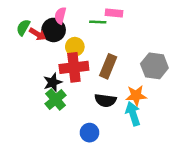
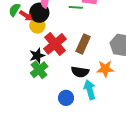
yellow circle: (75, 47) -> (37, 26), moved
red cross: (74, 67) -> (55, 44), turned -35
cyan arrow: (133, 114) -> (90, 90), moved

